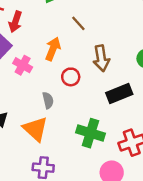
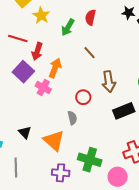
orange arrow: (53, 49) -> (55, 68), moved
gray semicircle: (48, 100) -> (72, 118), moved
green cross: (91, 133) -> (90, 160), moved

